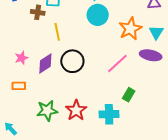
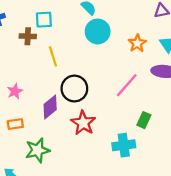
orange star: (130, 29) -> (137, 43), size x0.7
purple diamond: (45, 64) -> (50, 107), moved
red star: (76, 110) -> (83, 123), moved
green star: (47, 111) -> (38, 150), moved

